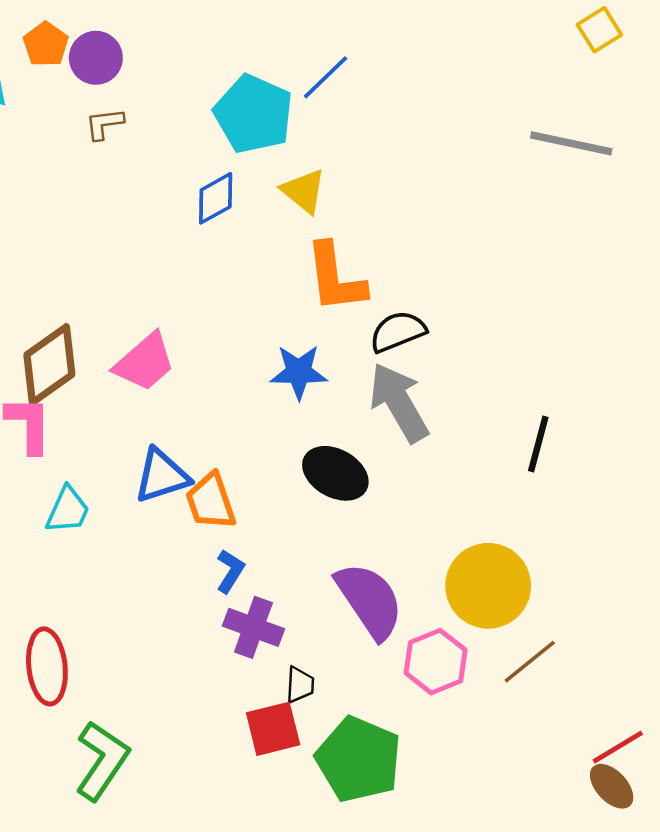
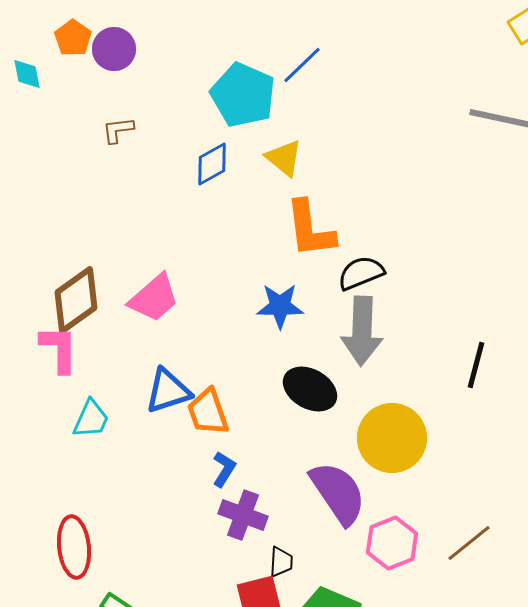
brown L-shape: (104, 124) -> (118, 130), moved
gray arrow: (399, 402) -> (362, 331), turned -148
yellow circle: (488, 586) -> (392, 438), moved

